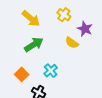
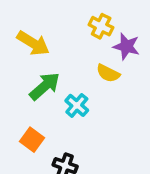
yellow cross: (64, 15) -> (101, 26), moved
cyan cross: (51, 71) -> (77, 105), moved

